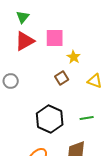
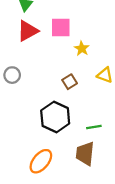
brown square: (62, 78) -> (70, 82), moved
green line: (87, 118) -> (94, 127), moved

